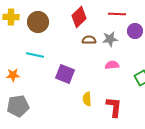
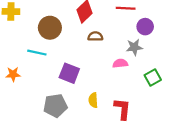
brown circle: (38, 22) -> (50, 28), moved
gray star: (110, 39) -> (134, 47), moved
gray pentagon: (18, 106) -> (55, 106), moved

